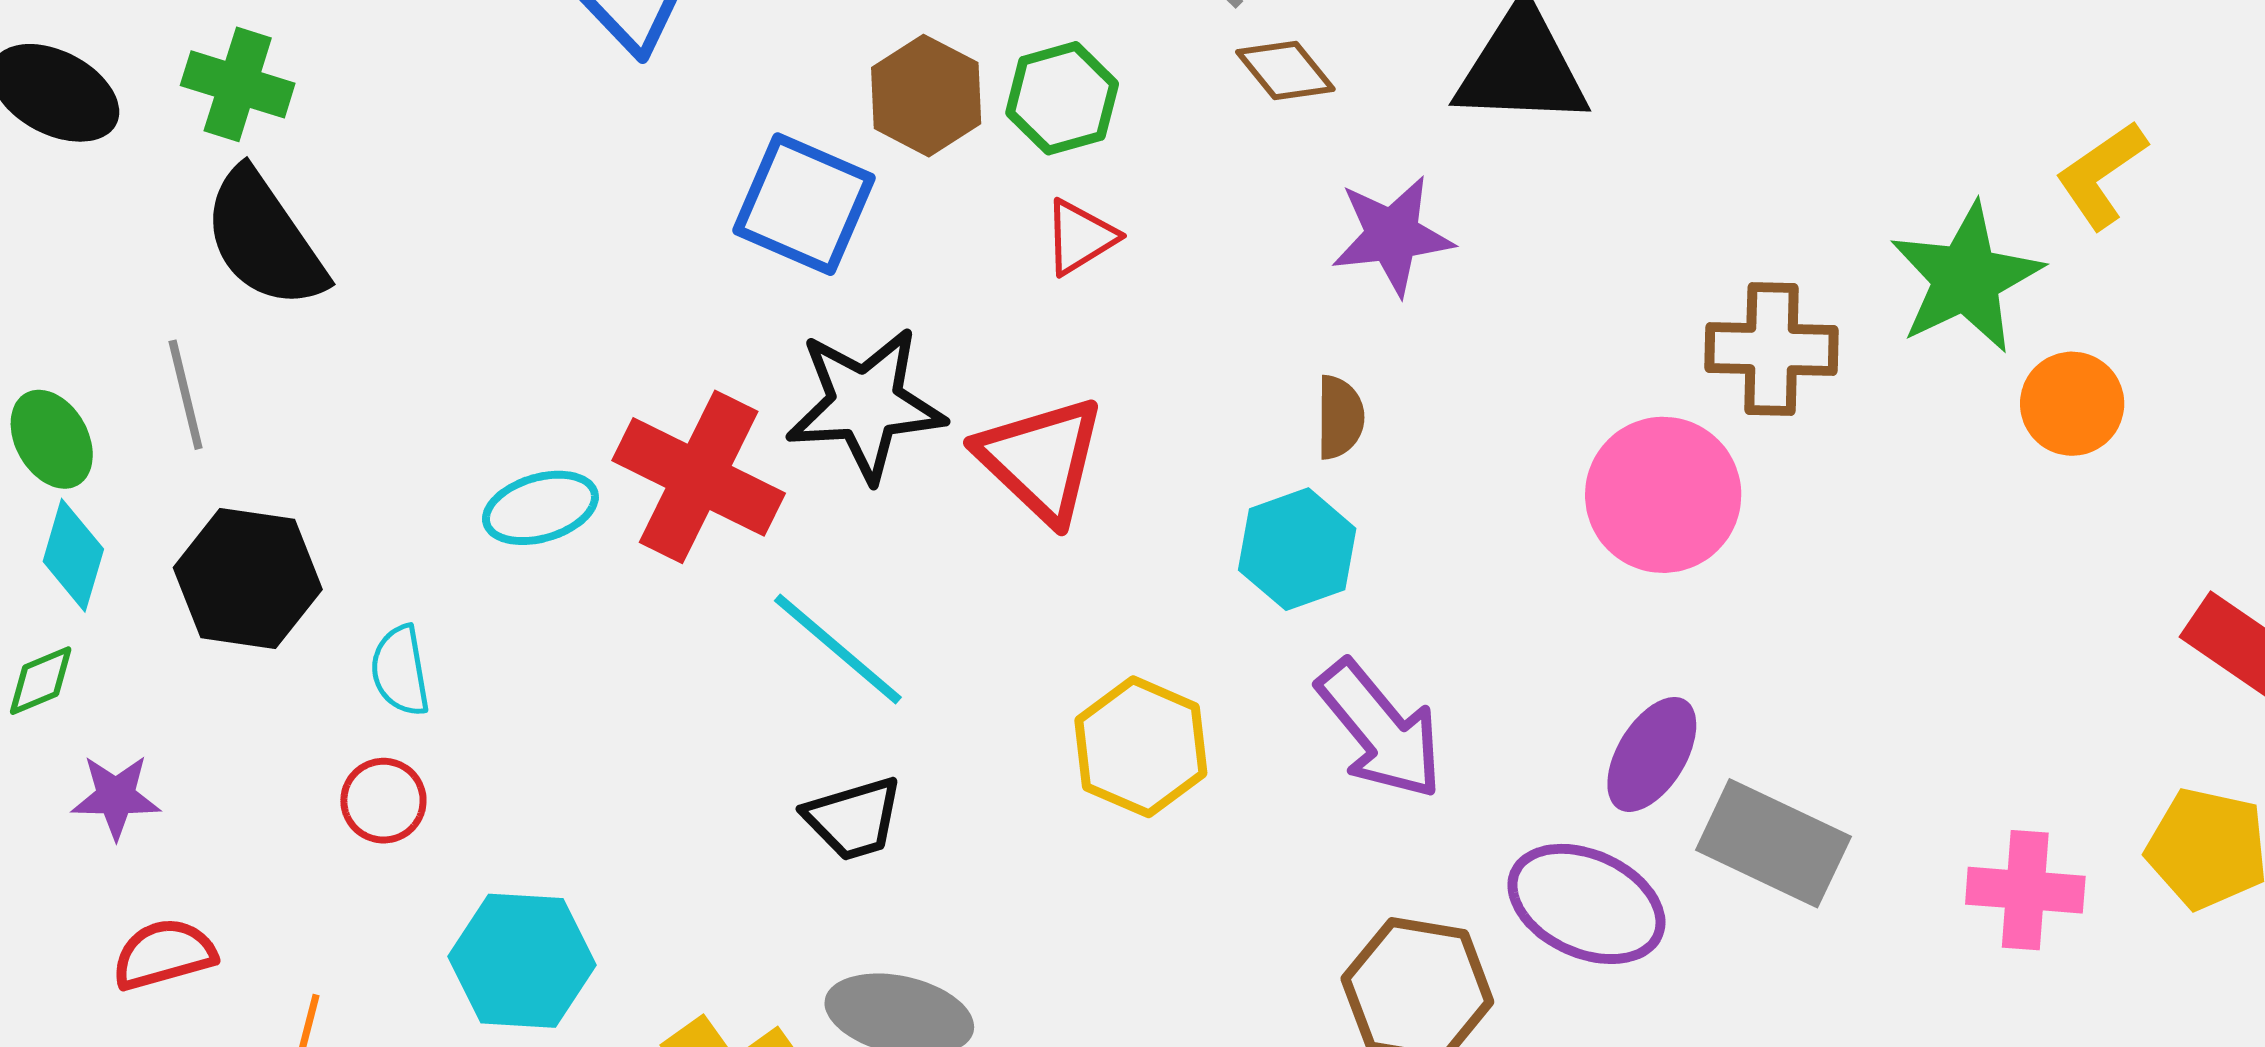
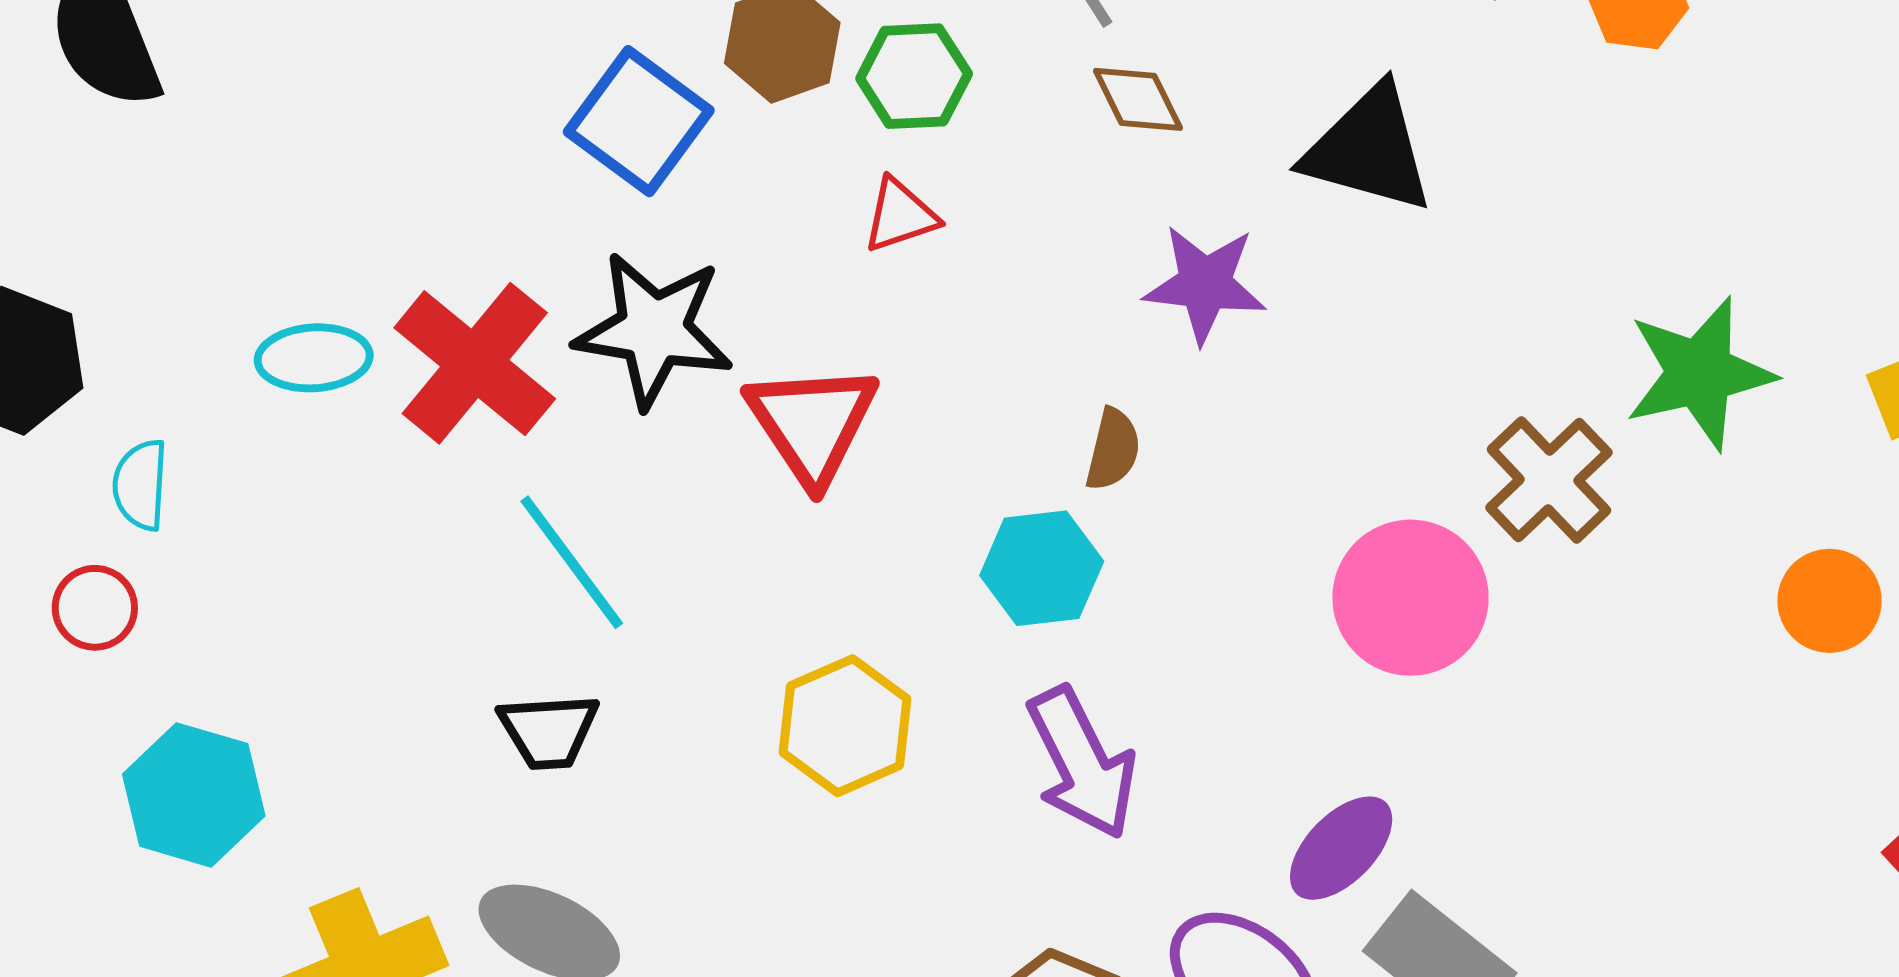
green star: (1966, 278) -> (1700, 373), moved
brown cross: (1772, 349) -> (1549, 480), turned 32

